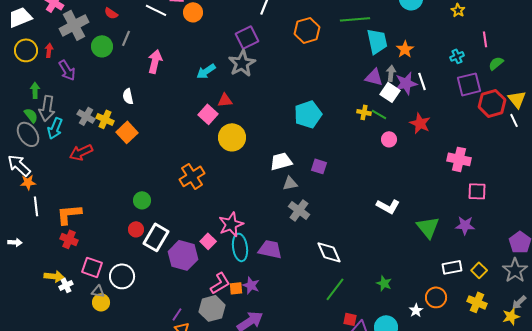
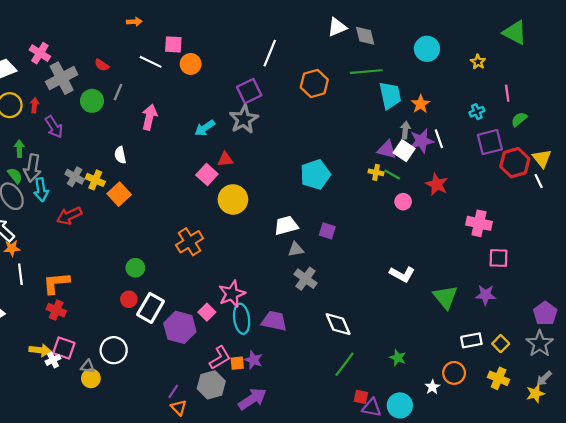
purple triangle: (374, 77) -> (387, 150), moved
cyan arrow: (55, 128) -> (41, 190), turned -30
pink square: (92, 267) -> (64, 348), moved

